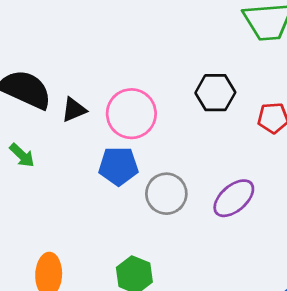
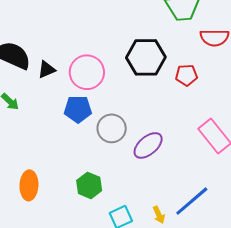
black hexagon: (215, 93) -> (146, 57), size x1.4
purple ellipse: (234, 198) -> (148, 145), moved

